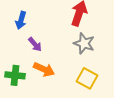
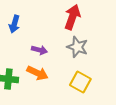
purple arrow: (35, 44) -> (39, 50), moved, turned -35

